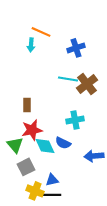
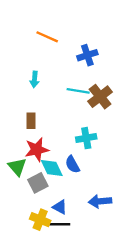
cyan arrow: (31, 45) -> (34, 79), moved
blue semicircle: (63, 143) -> (72, 164), turned 35
blue arrow: (94, 156) -> (100, 201), moved
gray square: (26, 167) -> (38, 183), moved
blue triangle: (52, 180) -> (60, 207), turned 40

